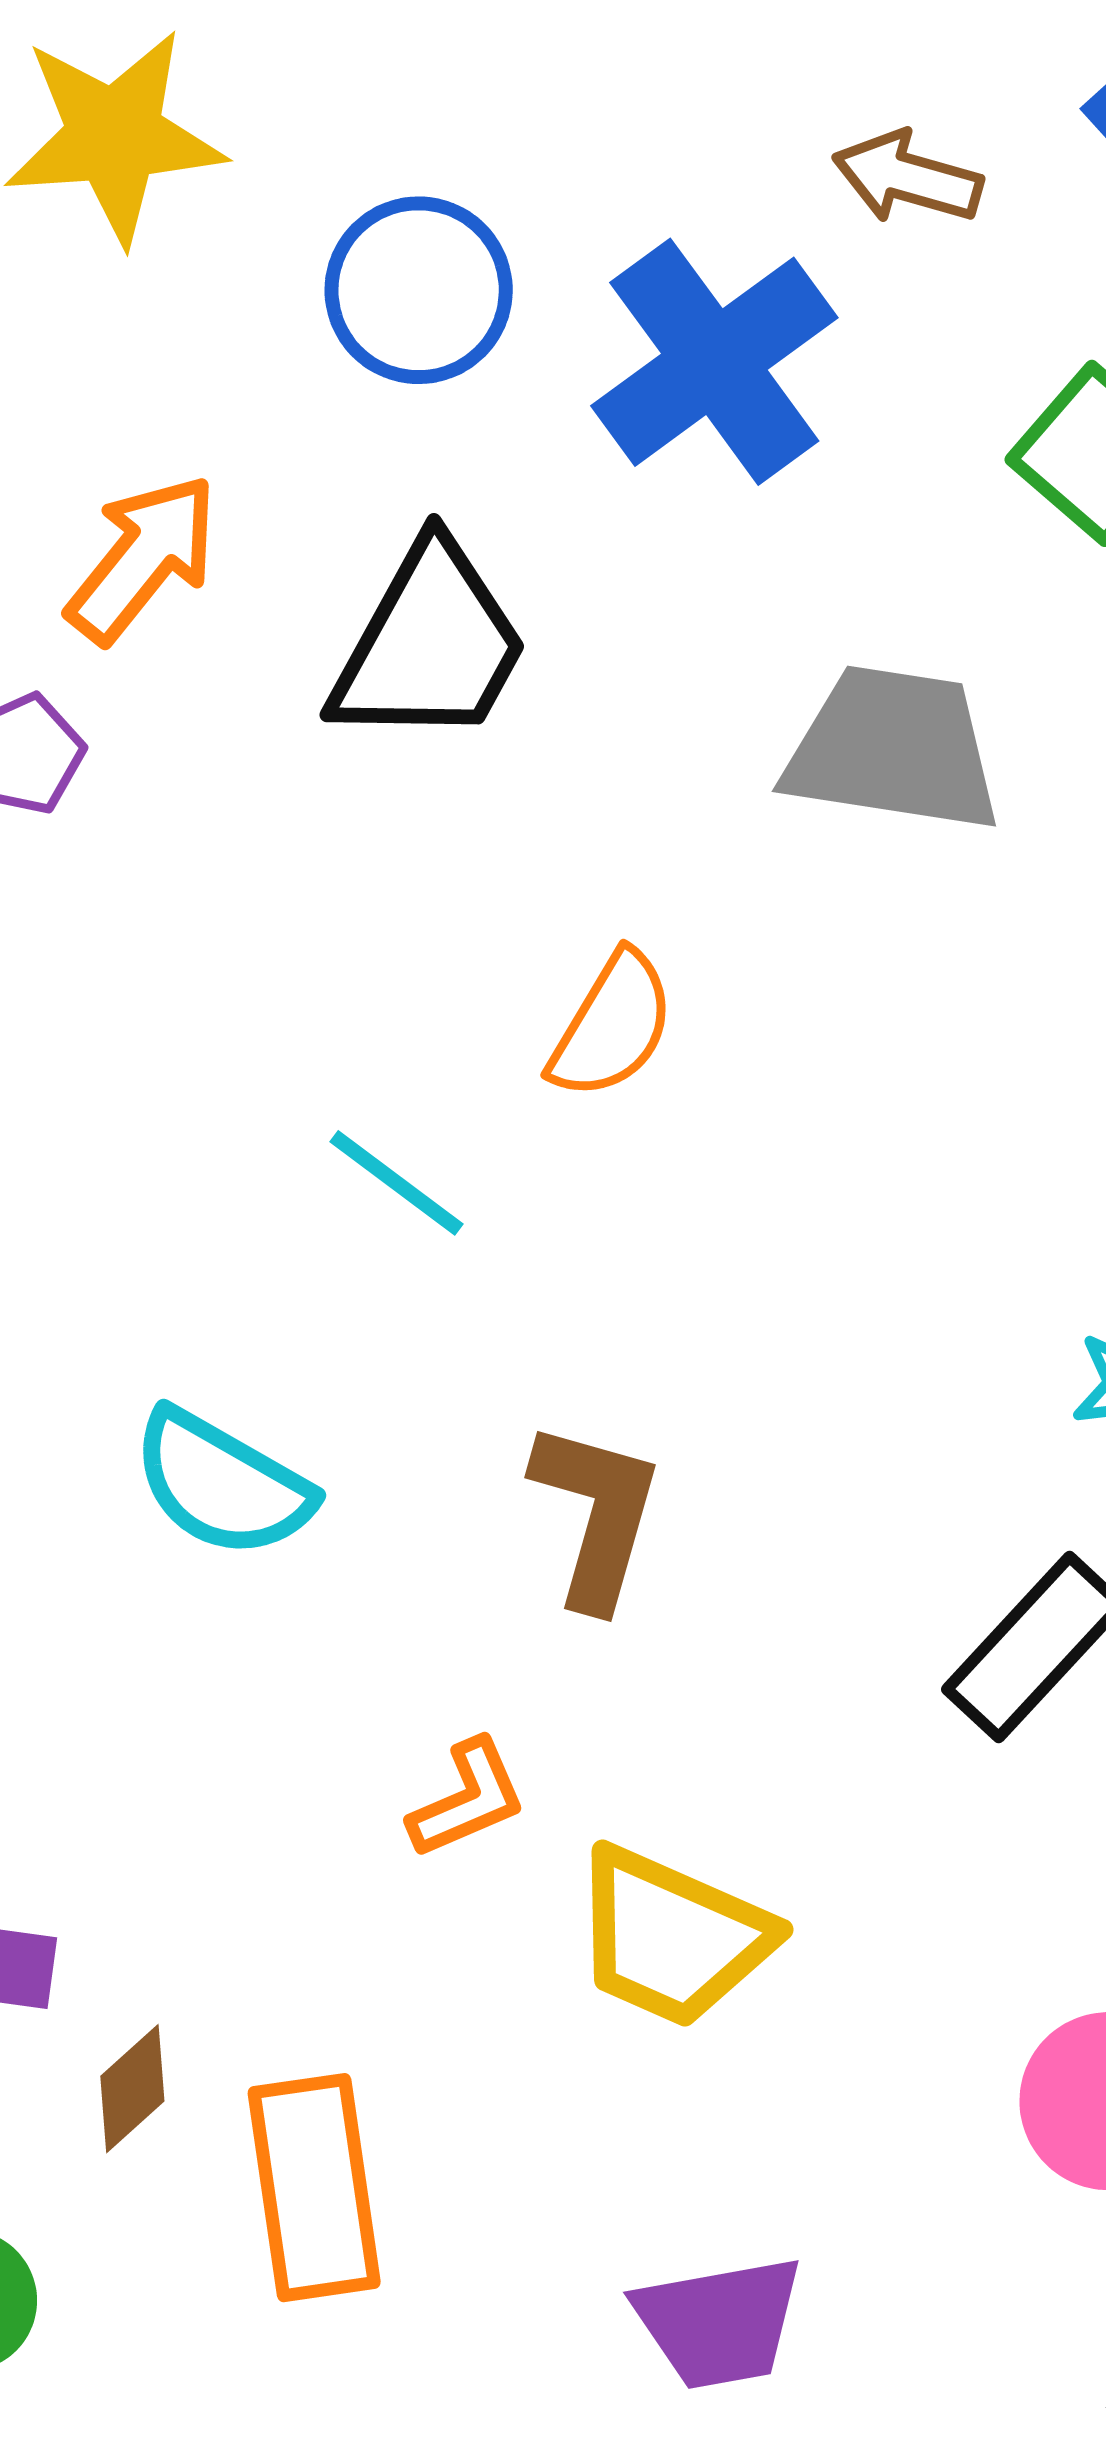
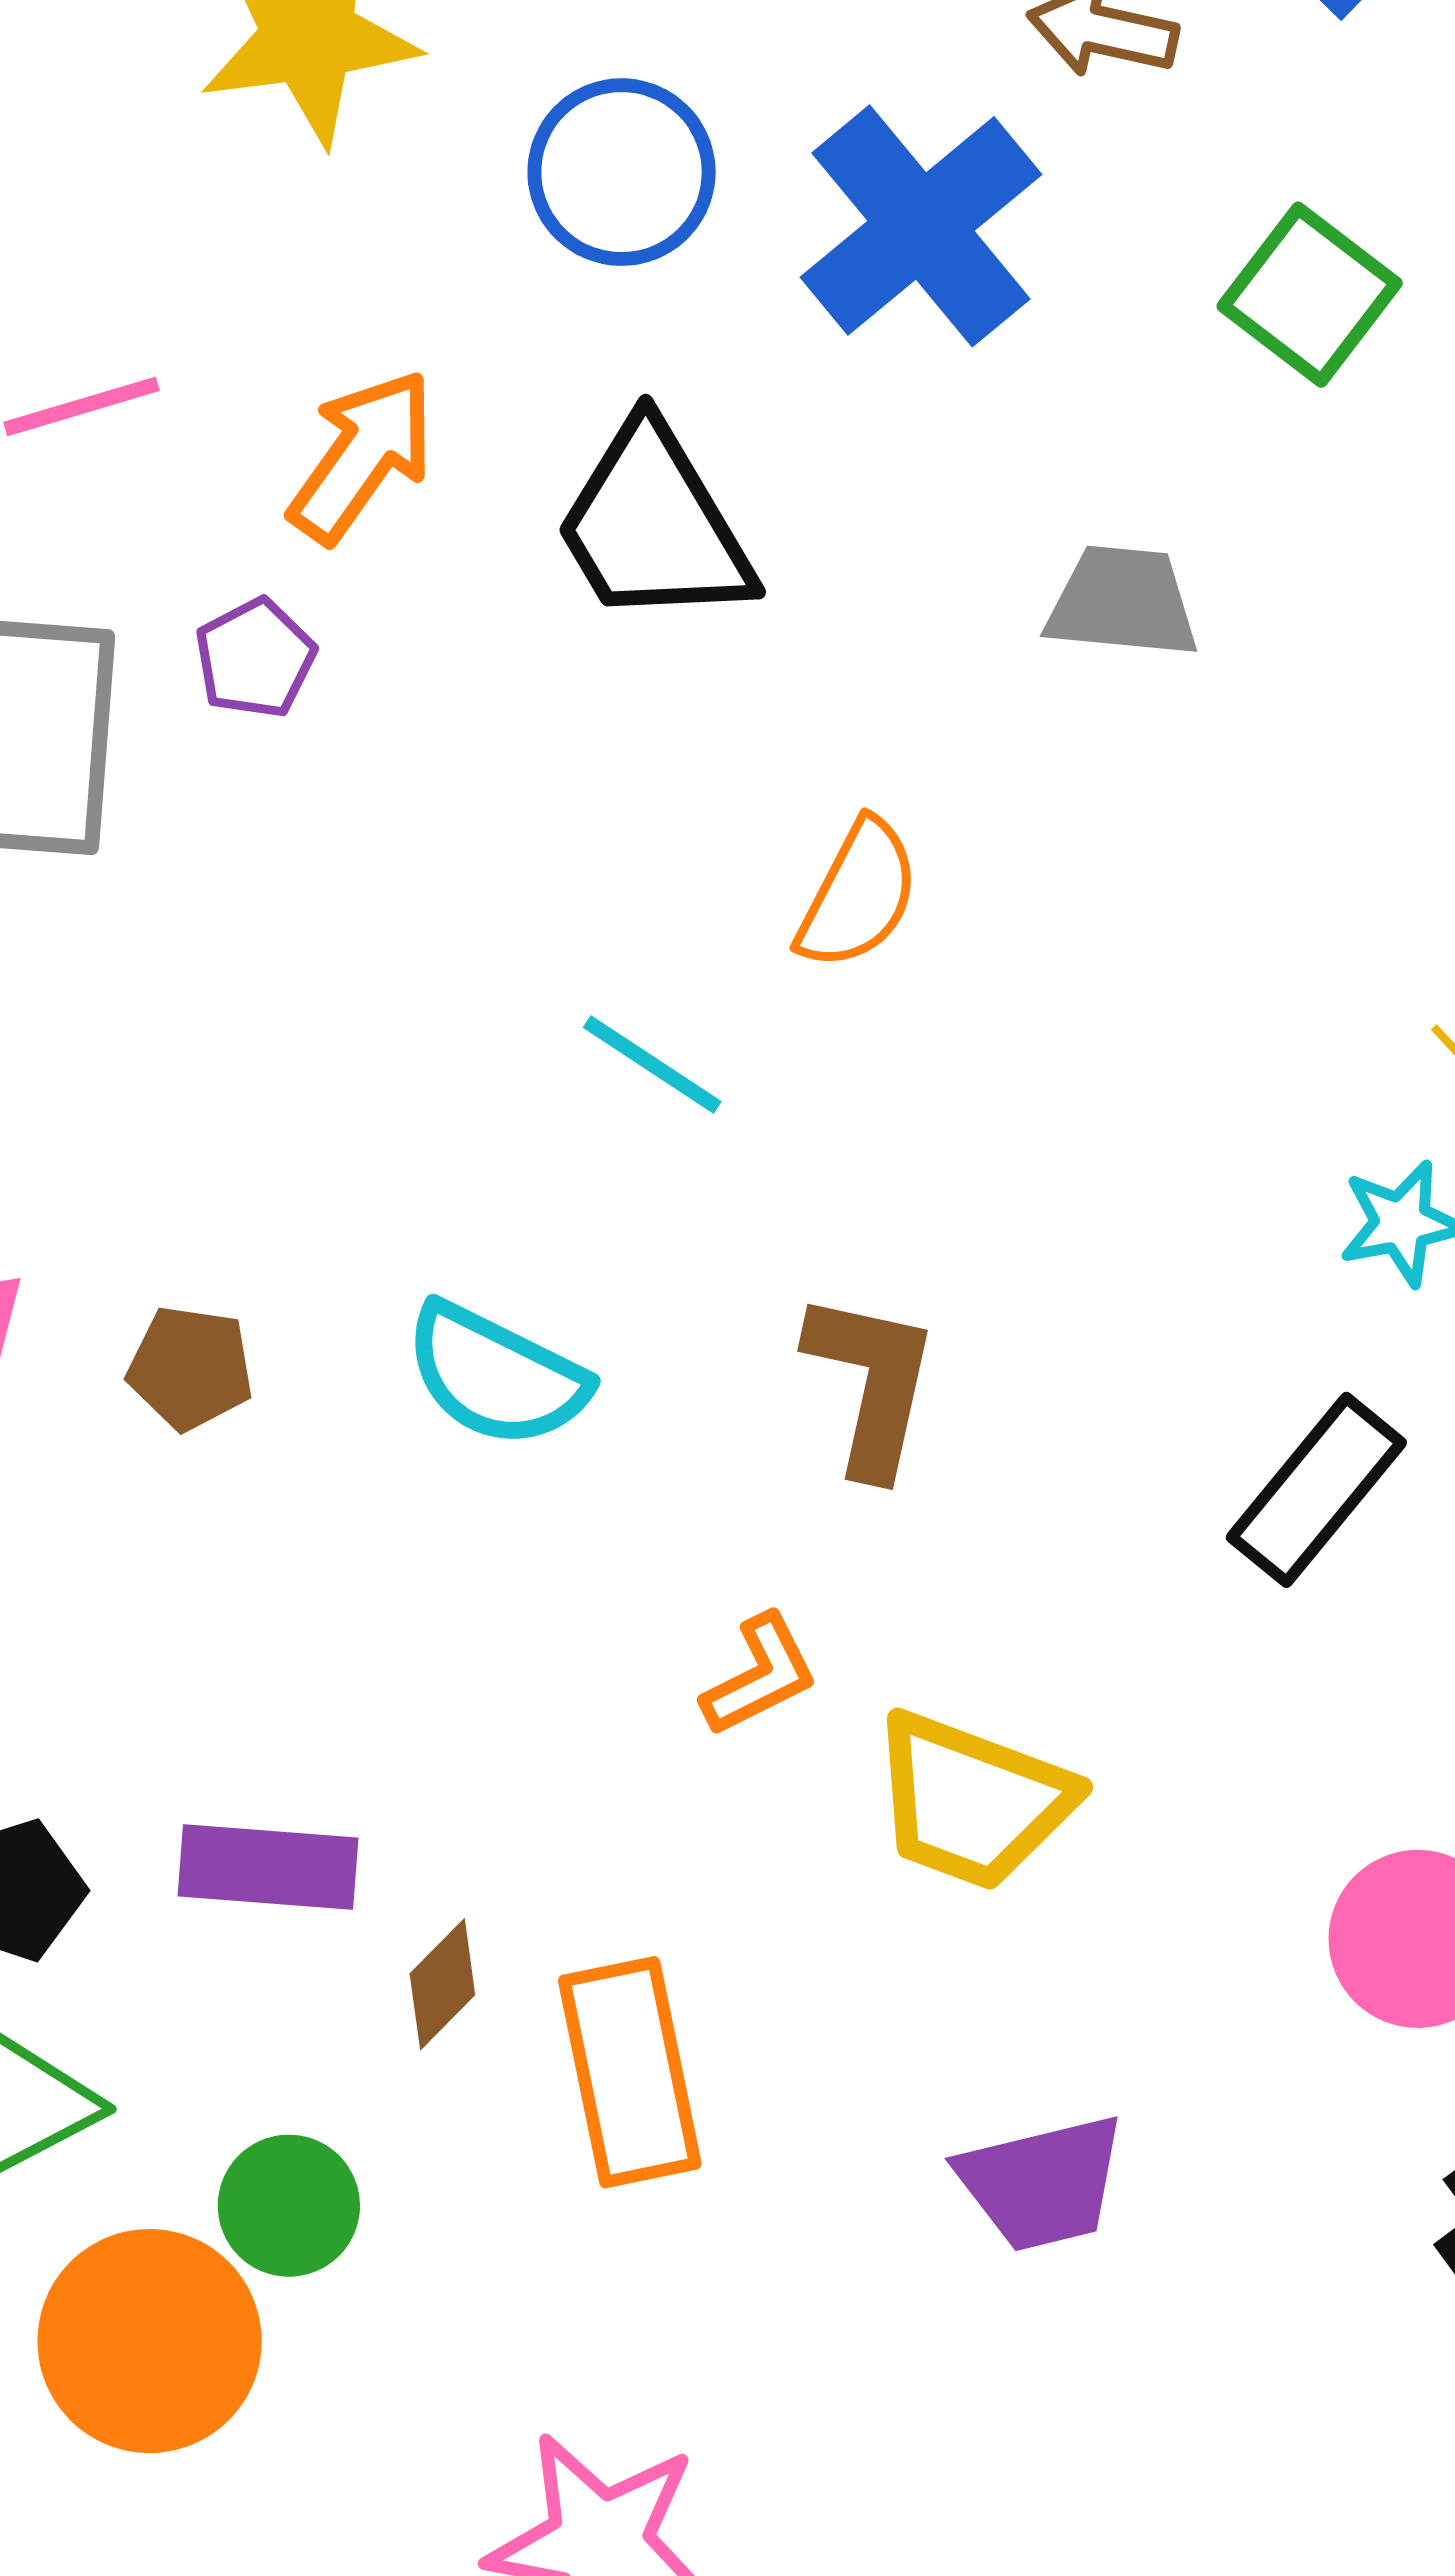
black trapezoid: (430, 645) -> (654, 525), turned 124
gray trapezoid: (893, 749) -> (1122, 602), size x0.7

